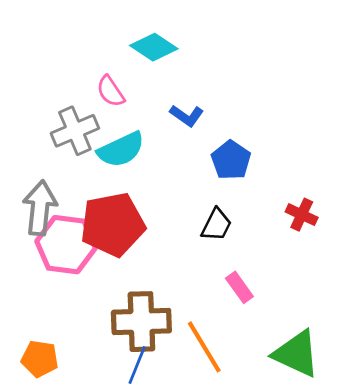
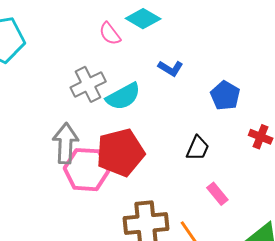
pink semicircle: (111, 91) -> (110, 34), moved
blue pentagon: (231, 160) -> (225, 96), moved

